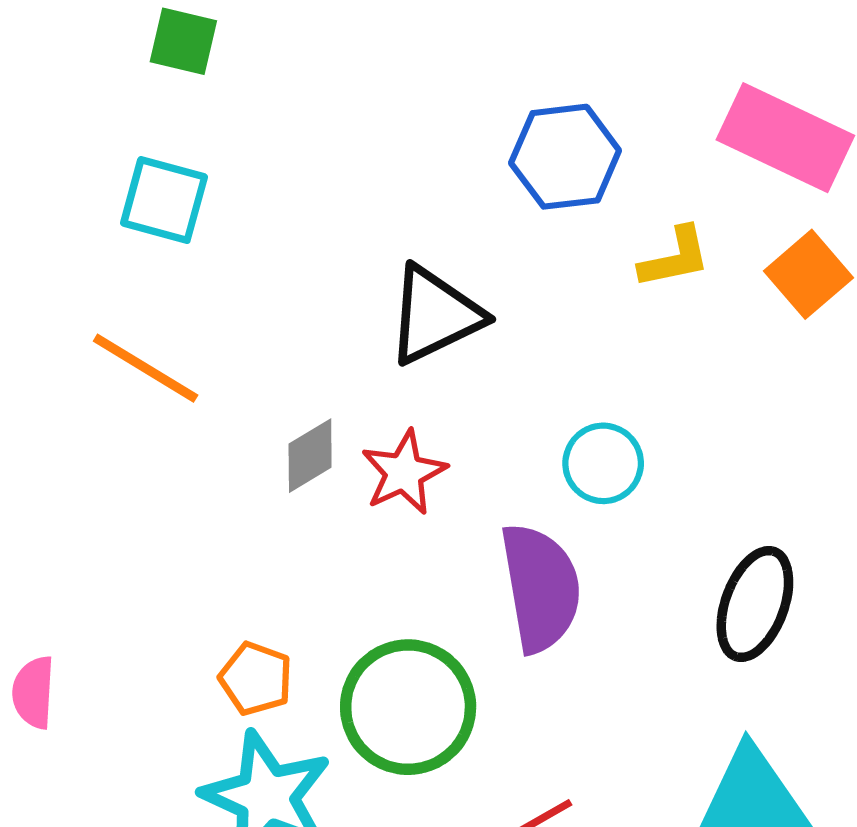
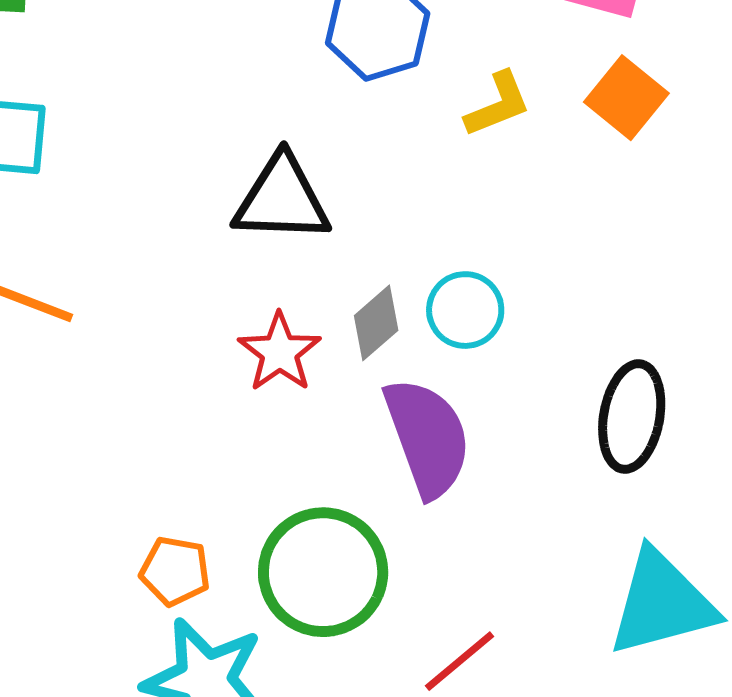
black triangle: (435, 315) -> (282, 199), turned 38
gray diamond: (310, 456) -> (376, 323), moved

